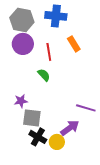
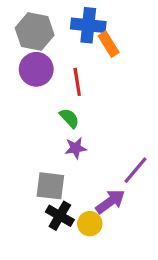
orange rectangle: (74, 44) -> (109, 44), moved
purple star: (21, 101) -> (76, 148), moved
purple line: (86, 108) -> (135, 170), turned -66

